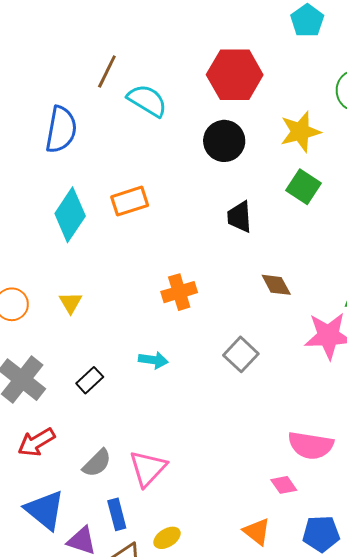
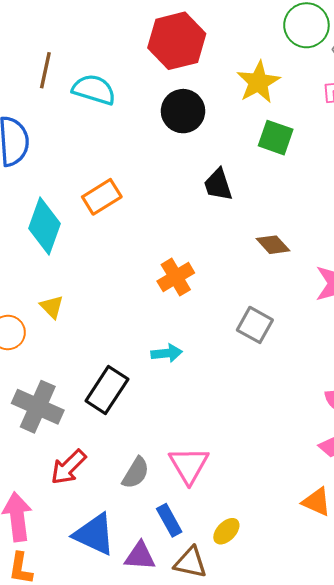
yellow triangle: (71, 303) -> (52, 307), moved
black rectangle: (90, 380) -> (107, 390), size x1.6

